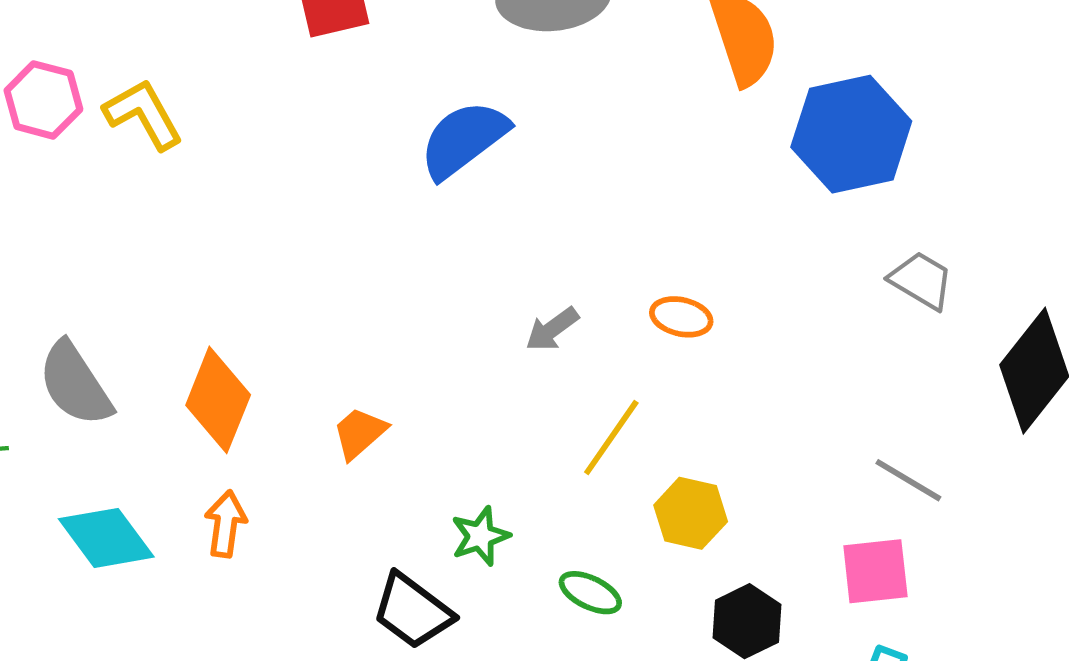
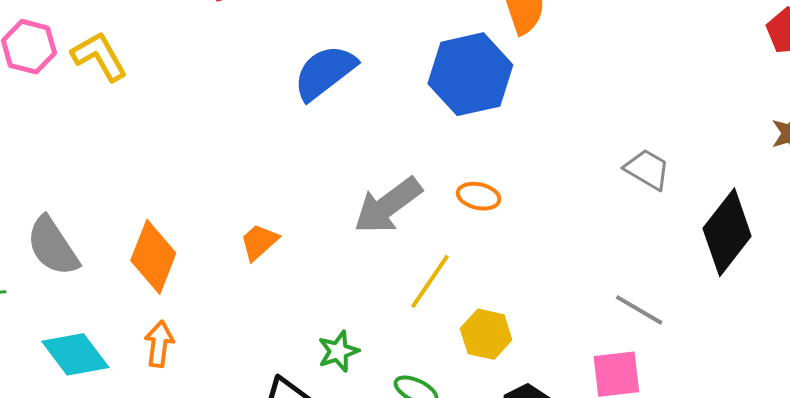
blue hexagon: (851, 134) -> (470, 74), moved
gray arrow: (552, 329) -> (388, 205), size x1.8
orange trapezoid: (360, 433) -> (259, 242), moved

